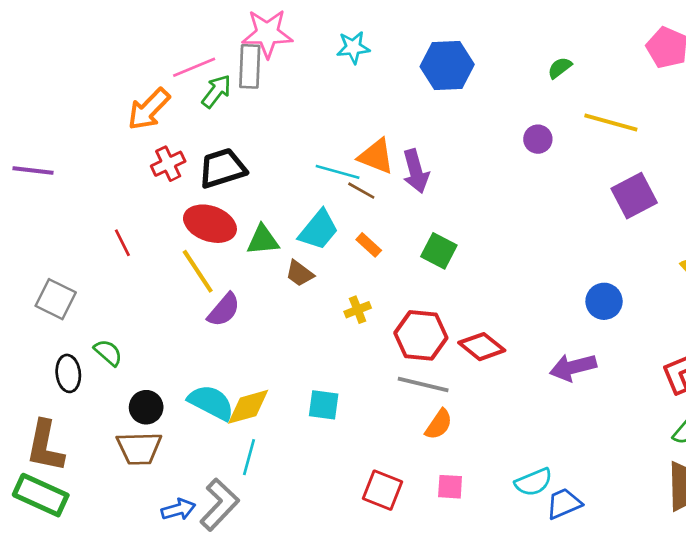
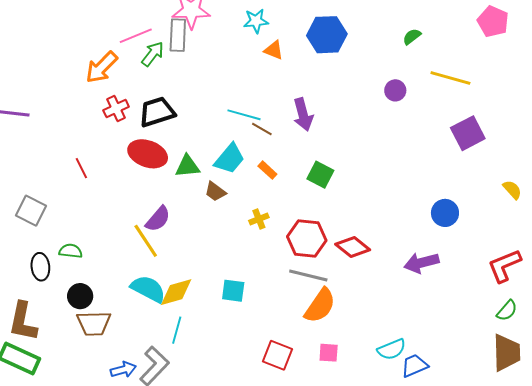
orange triangle: (376, 156) -> (274, 50), moved, size x0.7
yellow line: (198, 271) -> (146, 241), moved
green semicircle: (108, 353) -> (71, 251), turned -35
black circle: (146, 407) -> (80, 296), moved
orange semicircle: (439, 424) -> (320, 306), size x1.5

